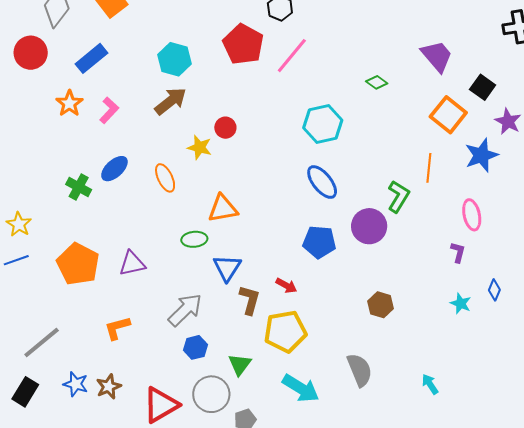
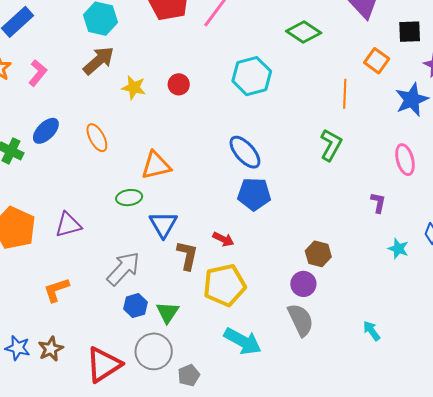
green diamond: (377, 82) -> (304, 32), size x1.6
black square: (483, 87) -> (410, 32), turned -35
orange square: (448, 115) -> (377, 61), size x0.7
red circle: (225, 128) -> (179, 84), moved
yellow star: (200, 147) -> (134, 88), moved
orange line: (429, 168) -> (345, 94), moved
blue ellipse: (322, 182) -> (245, 152), moved
purple circle: (369, 226) -> (303, 284), moved, size x0.7
purple L-shape: (458, 252) -> (378, 203), moved
green triangle: (240, 364) -> (168, 312), moved

